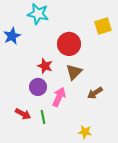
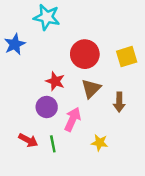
yellow square: (103, 26) -> (127, 57), moved
brown arrow: (95, 93) -> (119, 102), moved, turned -56
yellow star: (85, 132) -> (100, 143), moved

